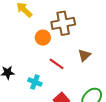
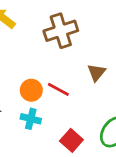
orange circle: (43, 38) -> (31, 90), moved

